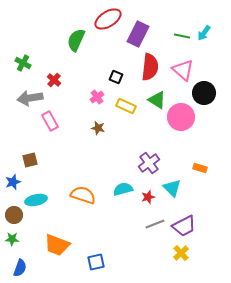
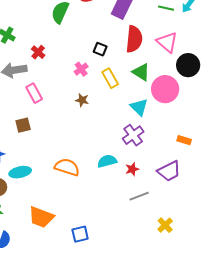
yellow rectangle: (126, 106) -> (110, 78), turned 36
brown square: (30, 160) -> (23, 125), moved
cyan triangle: (172, 188) -> (139, 107), moved
purple trapezoid: (184, 226) -> (169, 171), moved

